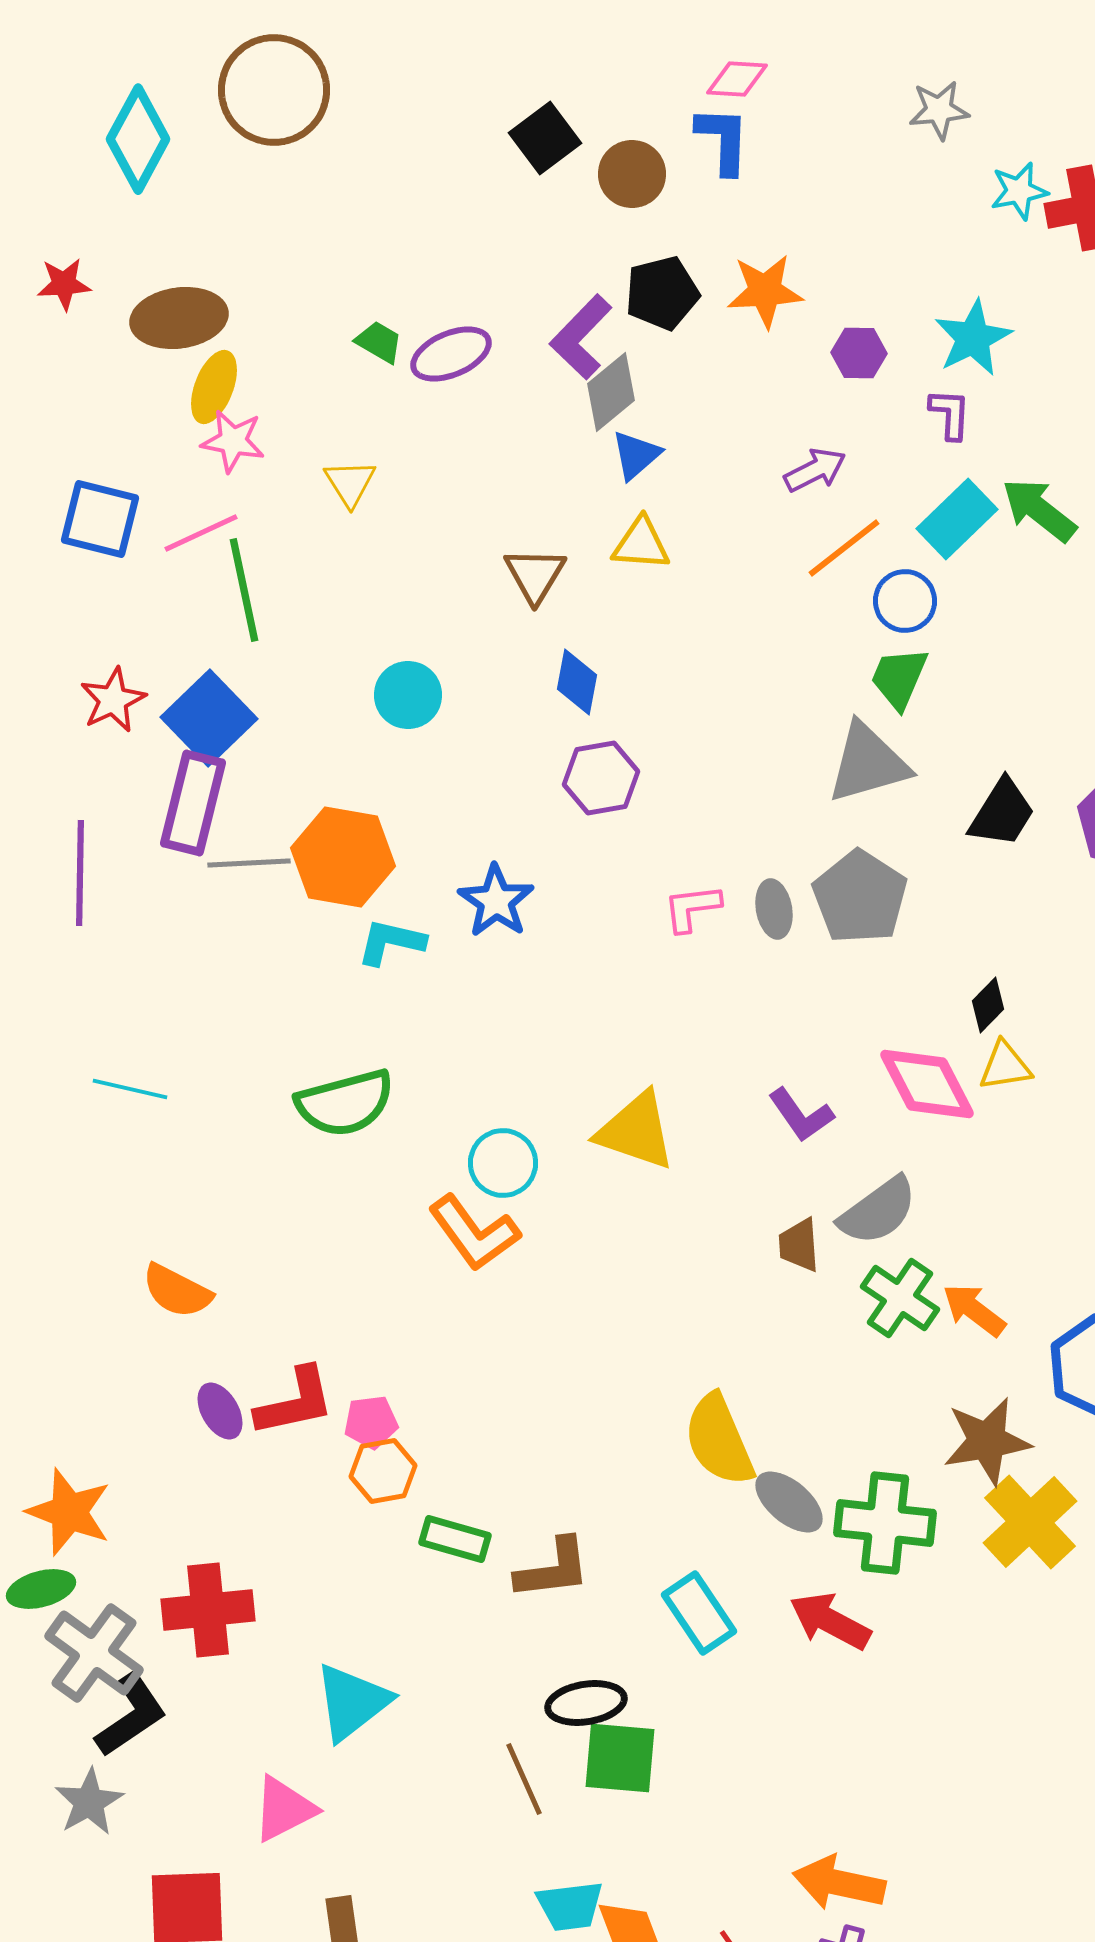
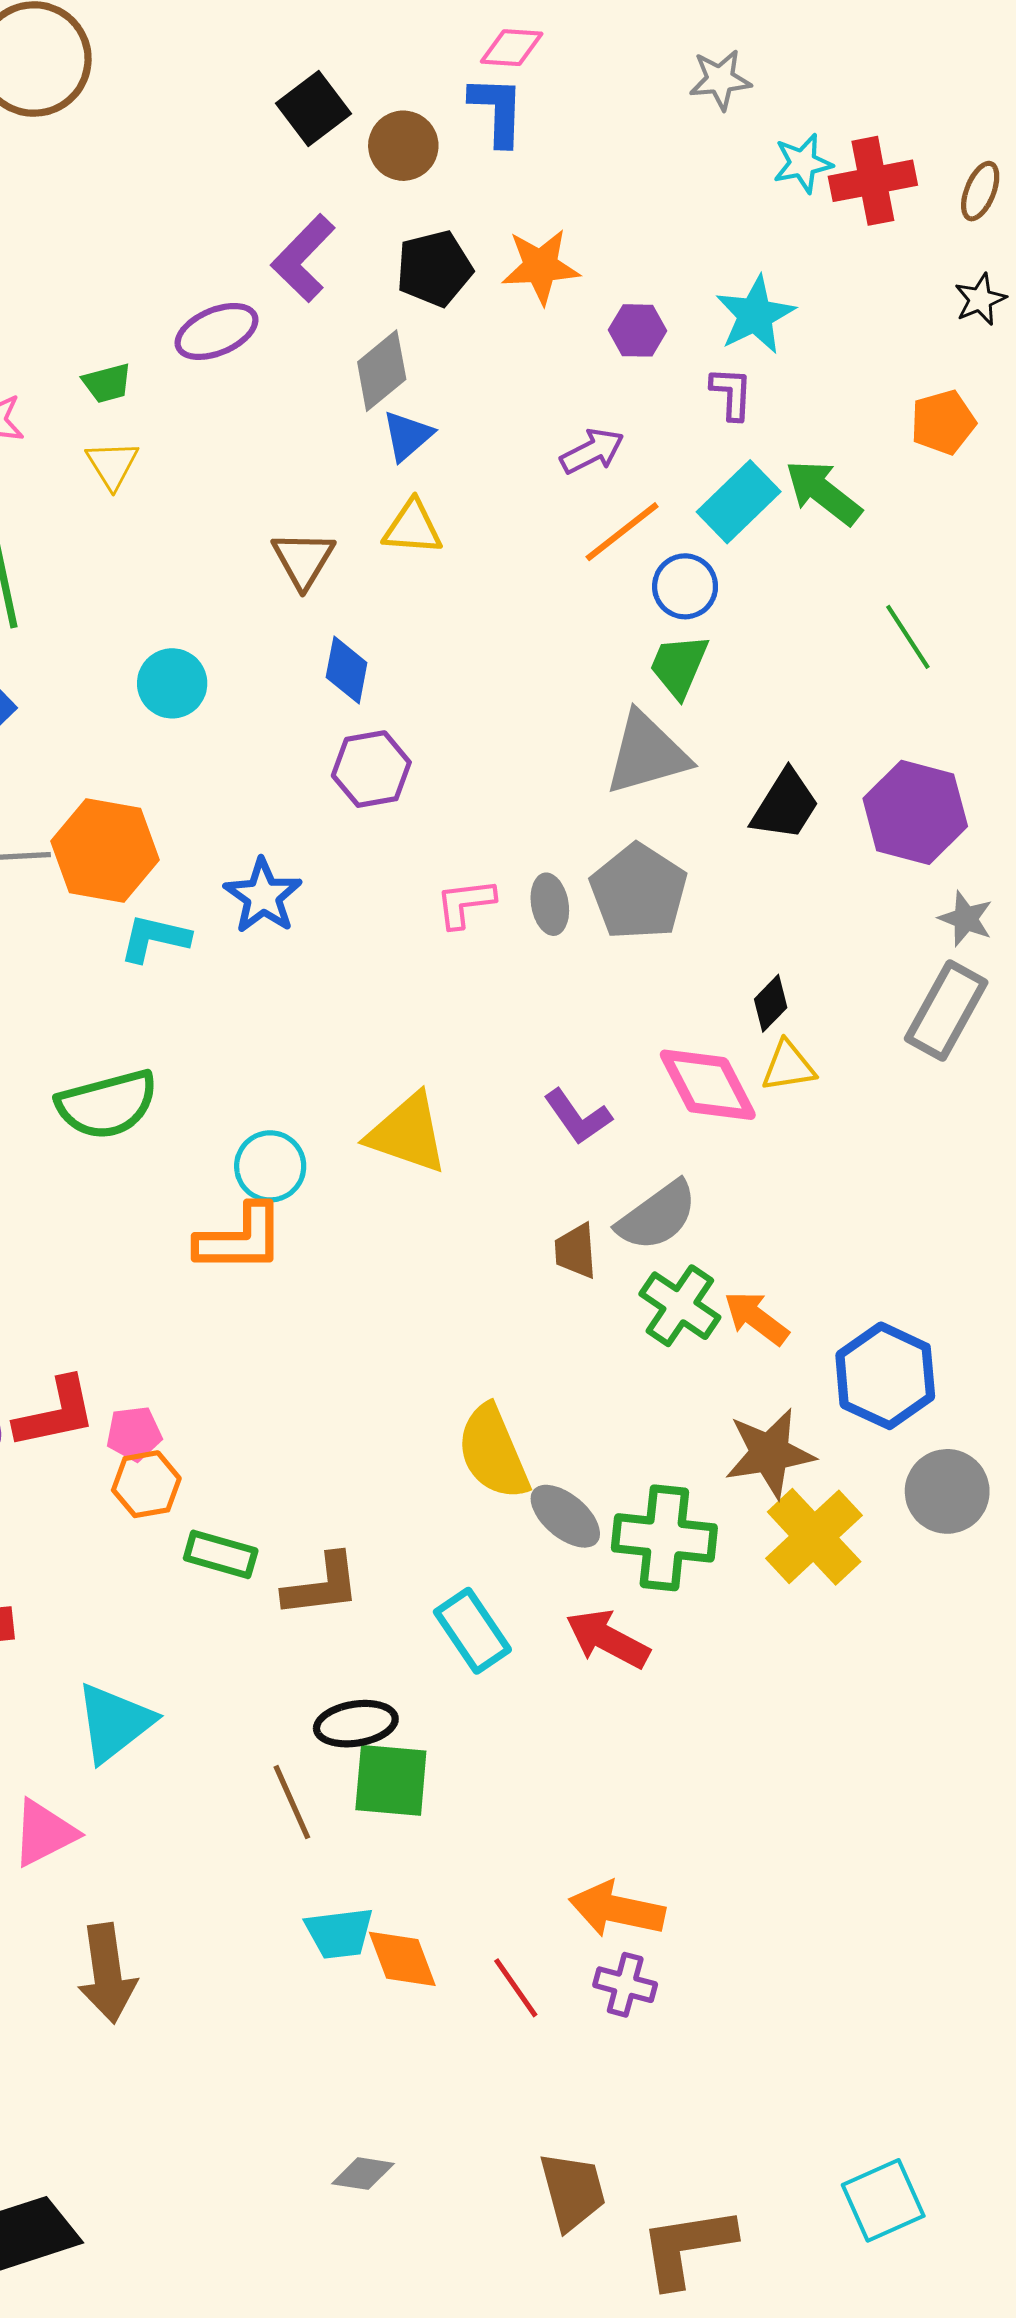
purple L-shape: (581, 337) -> (303, 258), moved
green trapezoid: (379, 342) -> (107, 383), moved, turned 135
orange L-shape: (474, 1233) -> (240, 1239), turned -54

